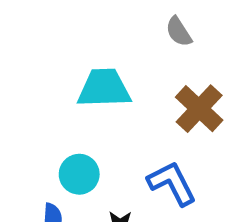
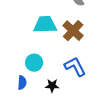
brown cross: (199, 109) -> (73, 31), moved

